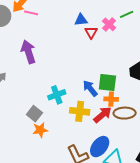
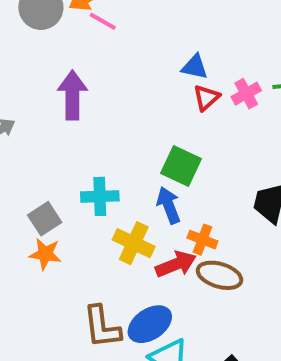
green square: (107, 82) -> (181, 166), moved

